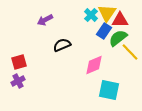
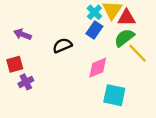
purple arrow: (45, 20) -> (23, 34), moved, turned 49
blue rectangle: (104, 31) -> (94, 30), moved
purple cross: (18, 81) -> (26, 82), moved

